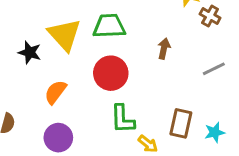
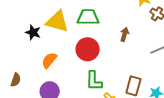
yellow triangle: (64, 35) -> (57, 21), turned -35

